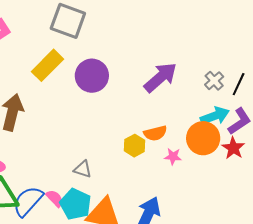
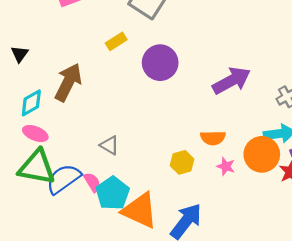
yellow rectangle: (48, 65) -> (116, 41), size x0.6
yellow hexagon: (135, 146) -> (182, 162), moved
gray triangle: (83, 169) -> (110, 145), moved

